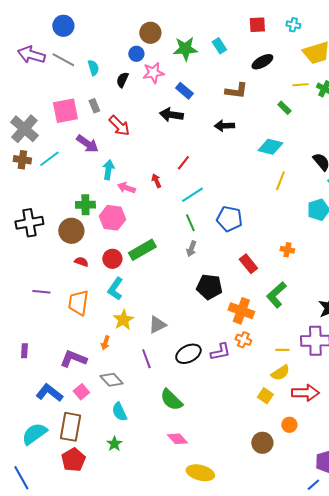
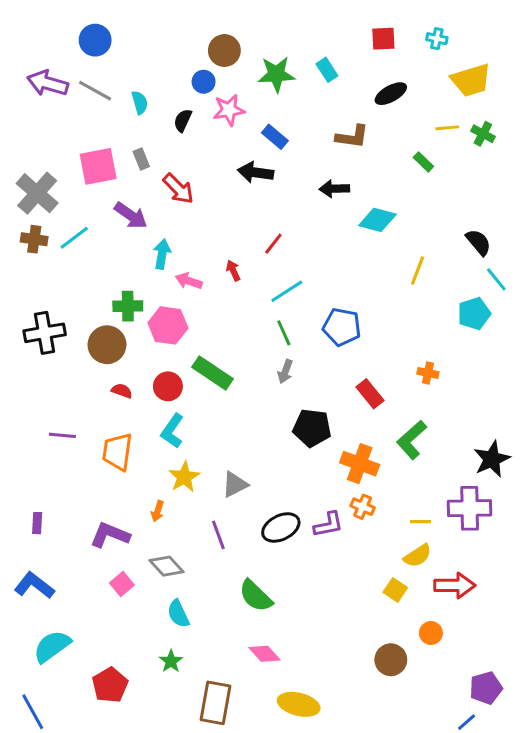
cyan diamond: (270, 147) -> (377, 220), moved
green rectangle: (142, 250) -> (212, 373), turned 64
blue L-shape: (49, 393) -> (34, 585), moved
brown rectangle: (70, 427) -> (215, 703), moved

